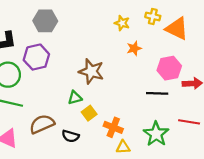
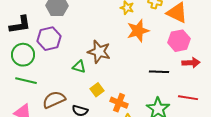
orange star: (134, 48) -> (138, 31), size x1.6
pink hexagon: (169, 68) -> (179, 41), moved
green triangle: (75, 98) -> (79, 67), moved, turned 32

